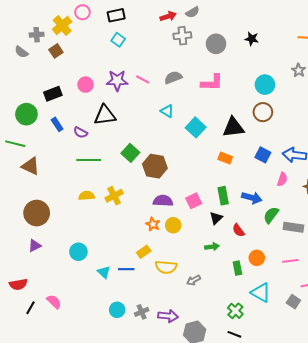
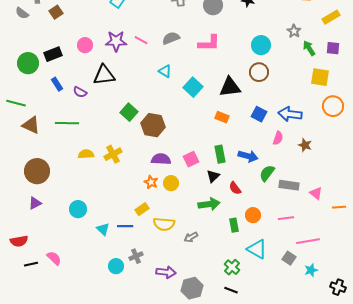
green circle: (26, 114) -> (28, 63), moved
green line: (89, 160) -> (67, 123), moved
green arrow: (212, 247) -> (209, 204), size x1.5
black line: (31, 308) -> (31, 264), turned 48
gray cross: (142, 312) -> (136, 256), moved

